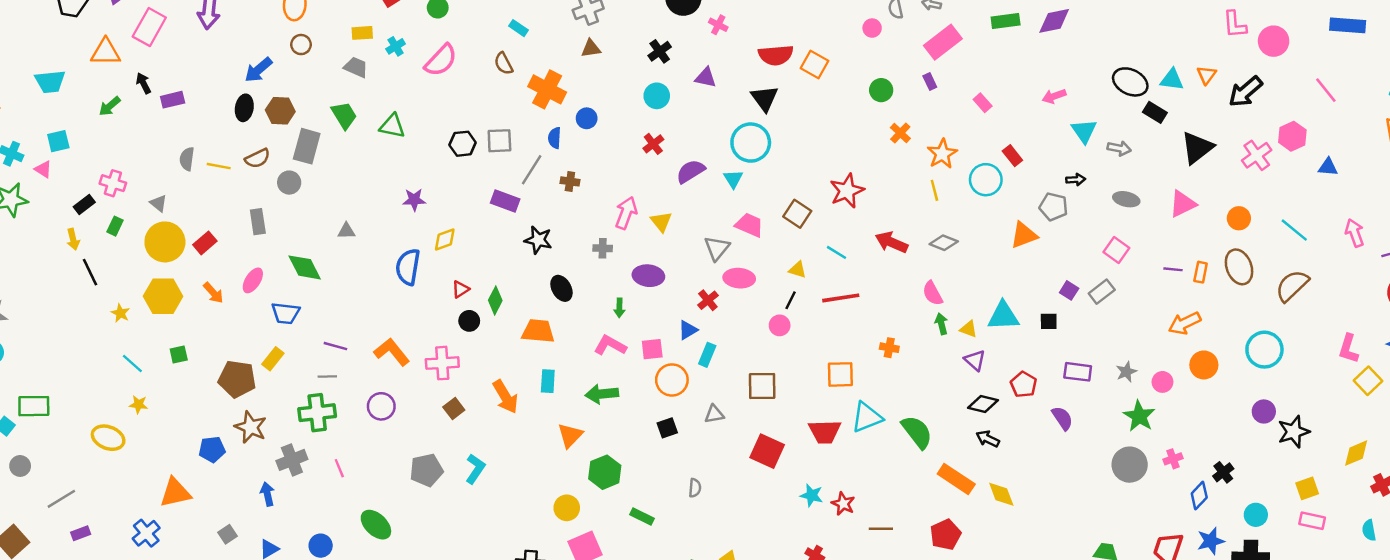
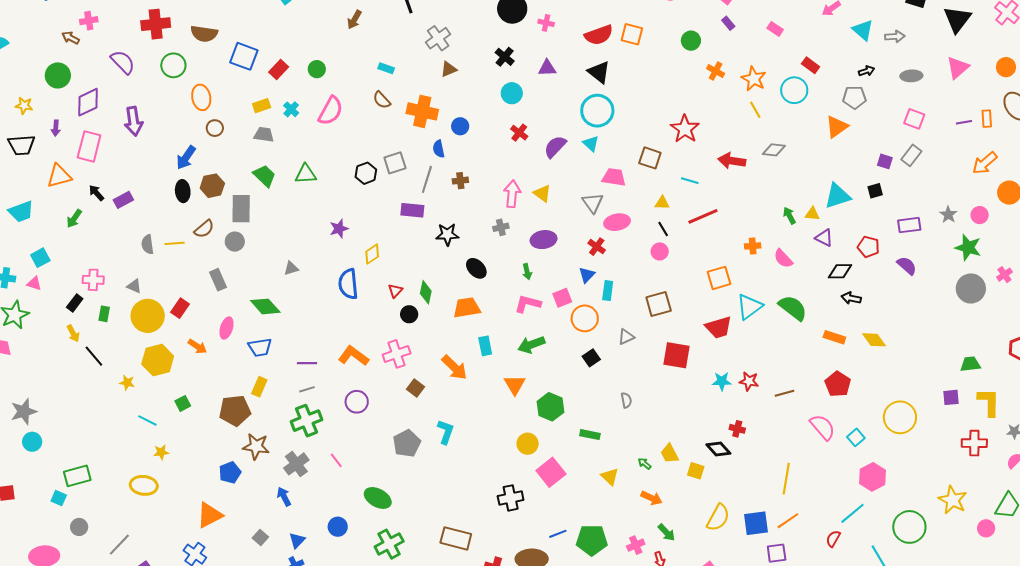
pink semicircle: (933, 293) -> (783, 259), moved
black line: (791, 300) -> (663, 229), turned -42
orange rectangle: (956, 479) -> (834, 337), size x0.7

